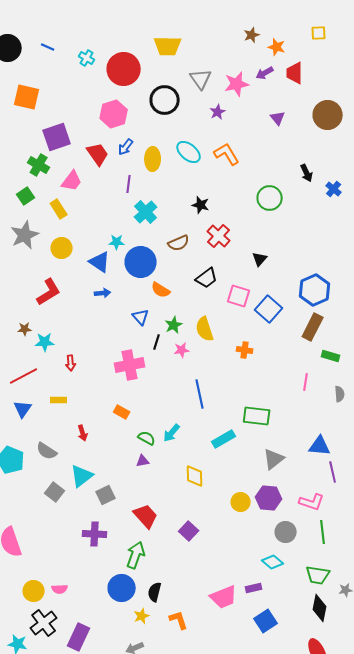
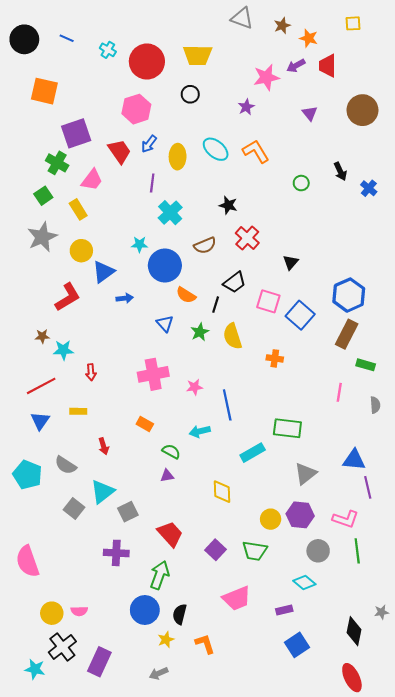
yellow trapezoid: (168, 46) -> (198, 55), moved
gray triangle: (201, 79) -> (242, 18), moved, turned -35
black circle: (165, 100) -> (190, 94), size x0.6
green circle: (270, 198) -> (301, 183), moved, size x0.6
blue triangle: (100, 262) -> (104, 272), moved, turned 50
black line: (157, 342) -> (216, 305), moved
pink star: (182, 350) -> (194, 387), moved
cyan arrow: (172, 433) -> (200, 431), moved, turned 36
green trapezoid: (318, 575) -> (255, 551), moved
pink trapezoid: (224, 597) -> (237, 598), moved

